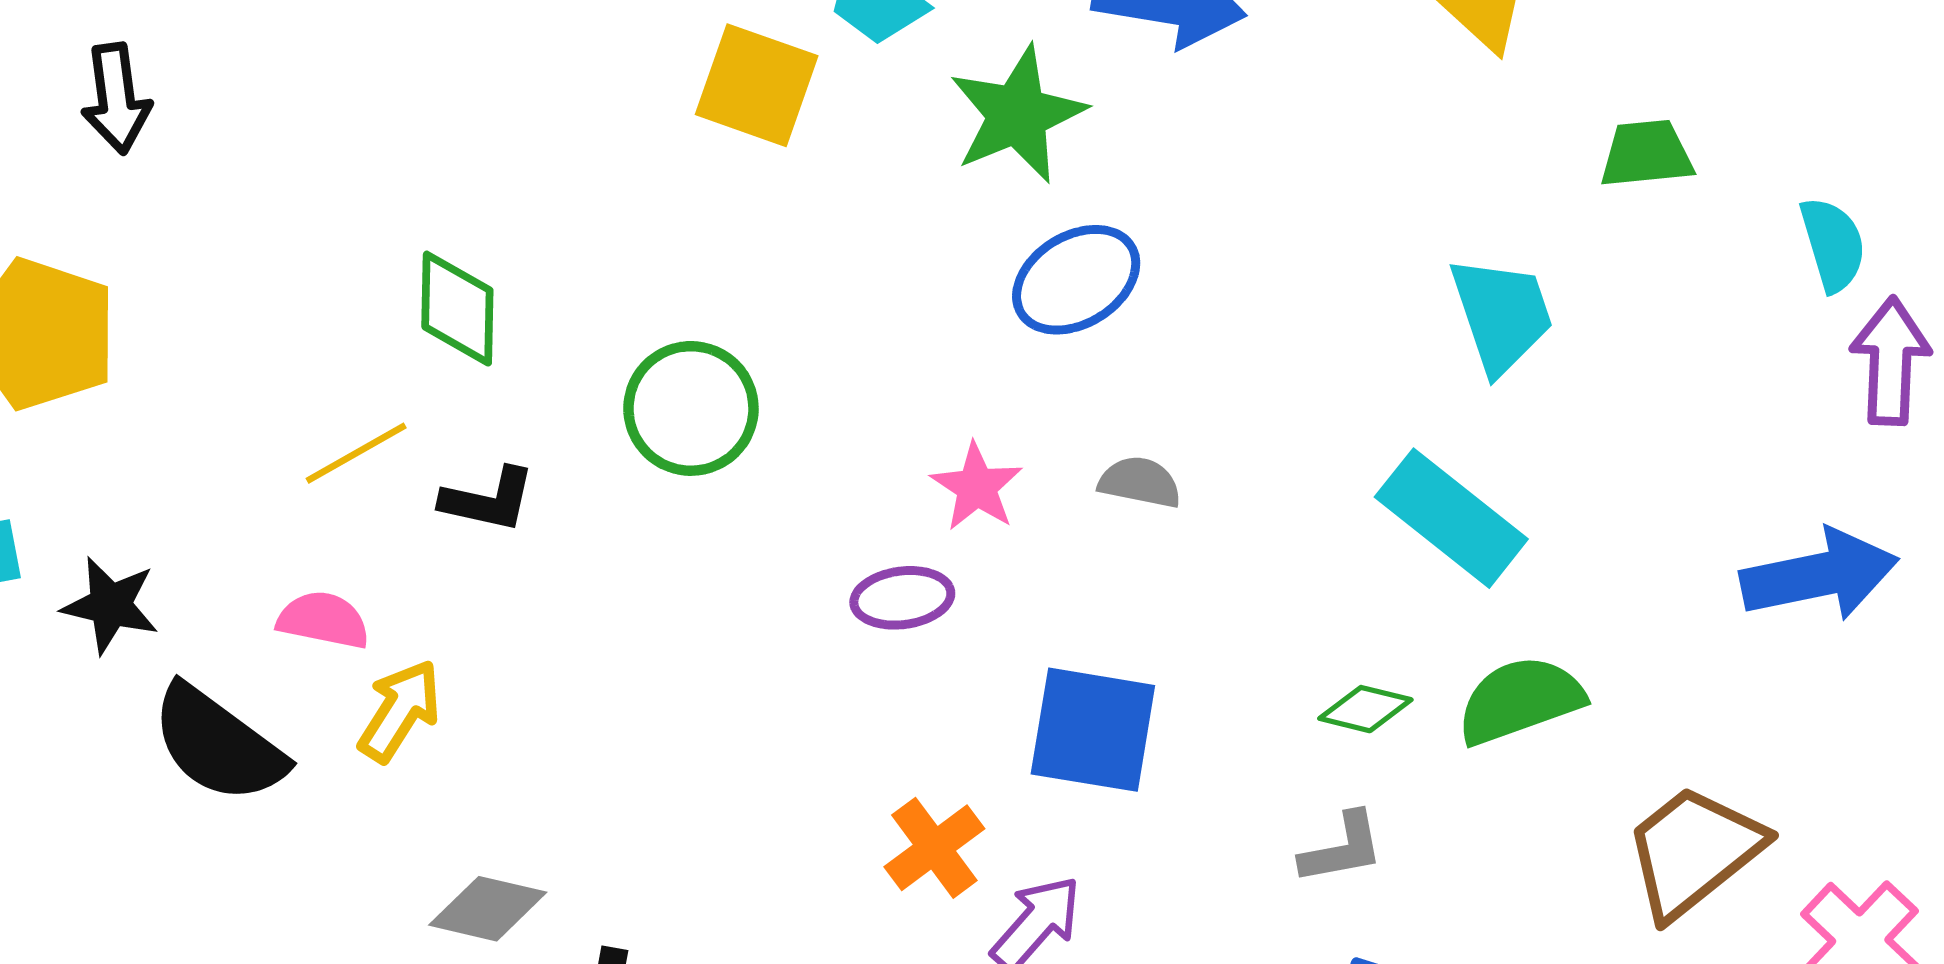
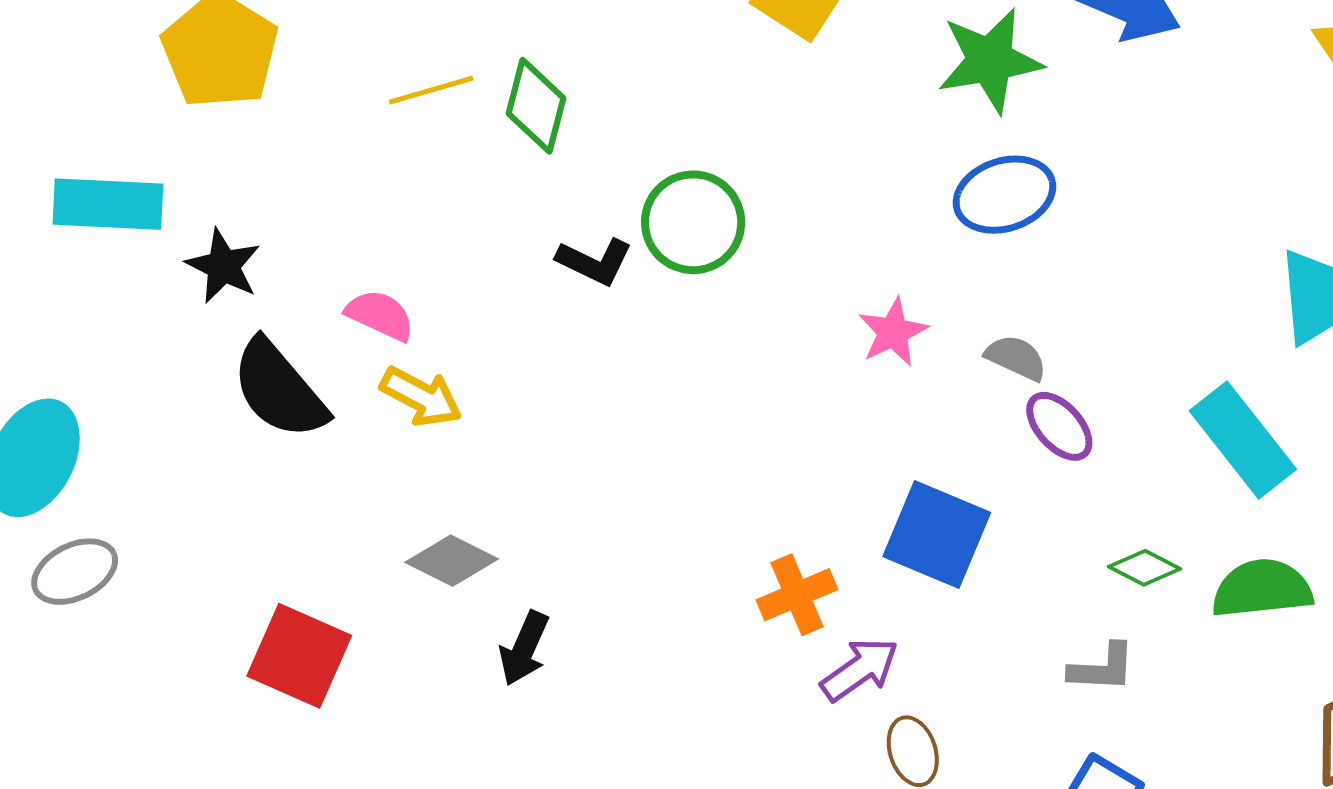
yellow line: (356, 453) -> (431, 90), moved
black L-shape: (488, 500) -> (595, 262), moved
purple ellipse: (902, 598) -> (1059, 426), moved, turned 42
yellow arrow: (400, 711) -> (421, 397), turned 72

